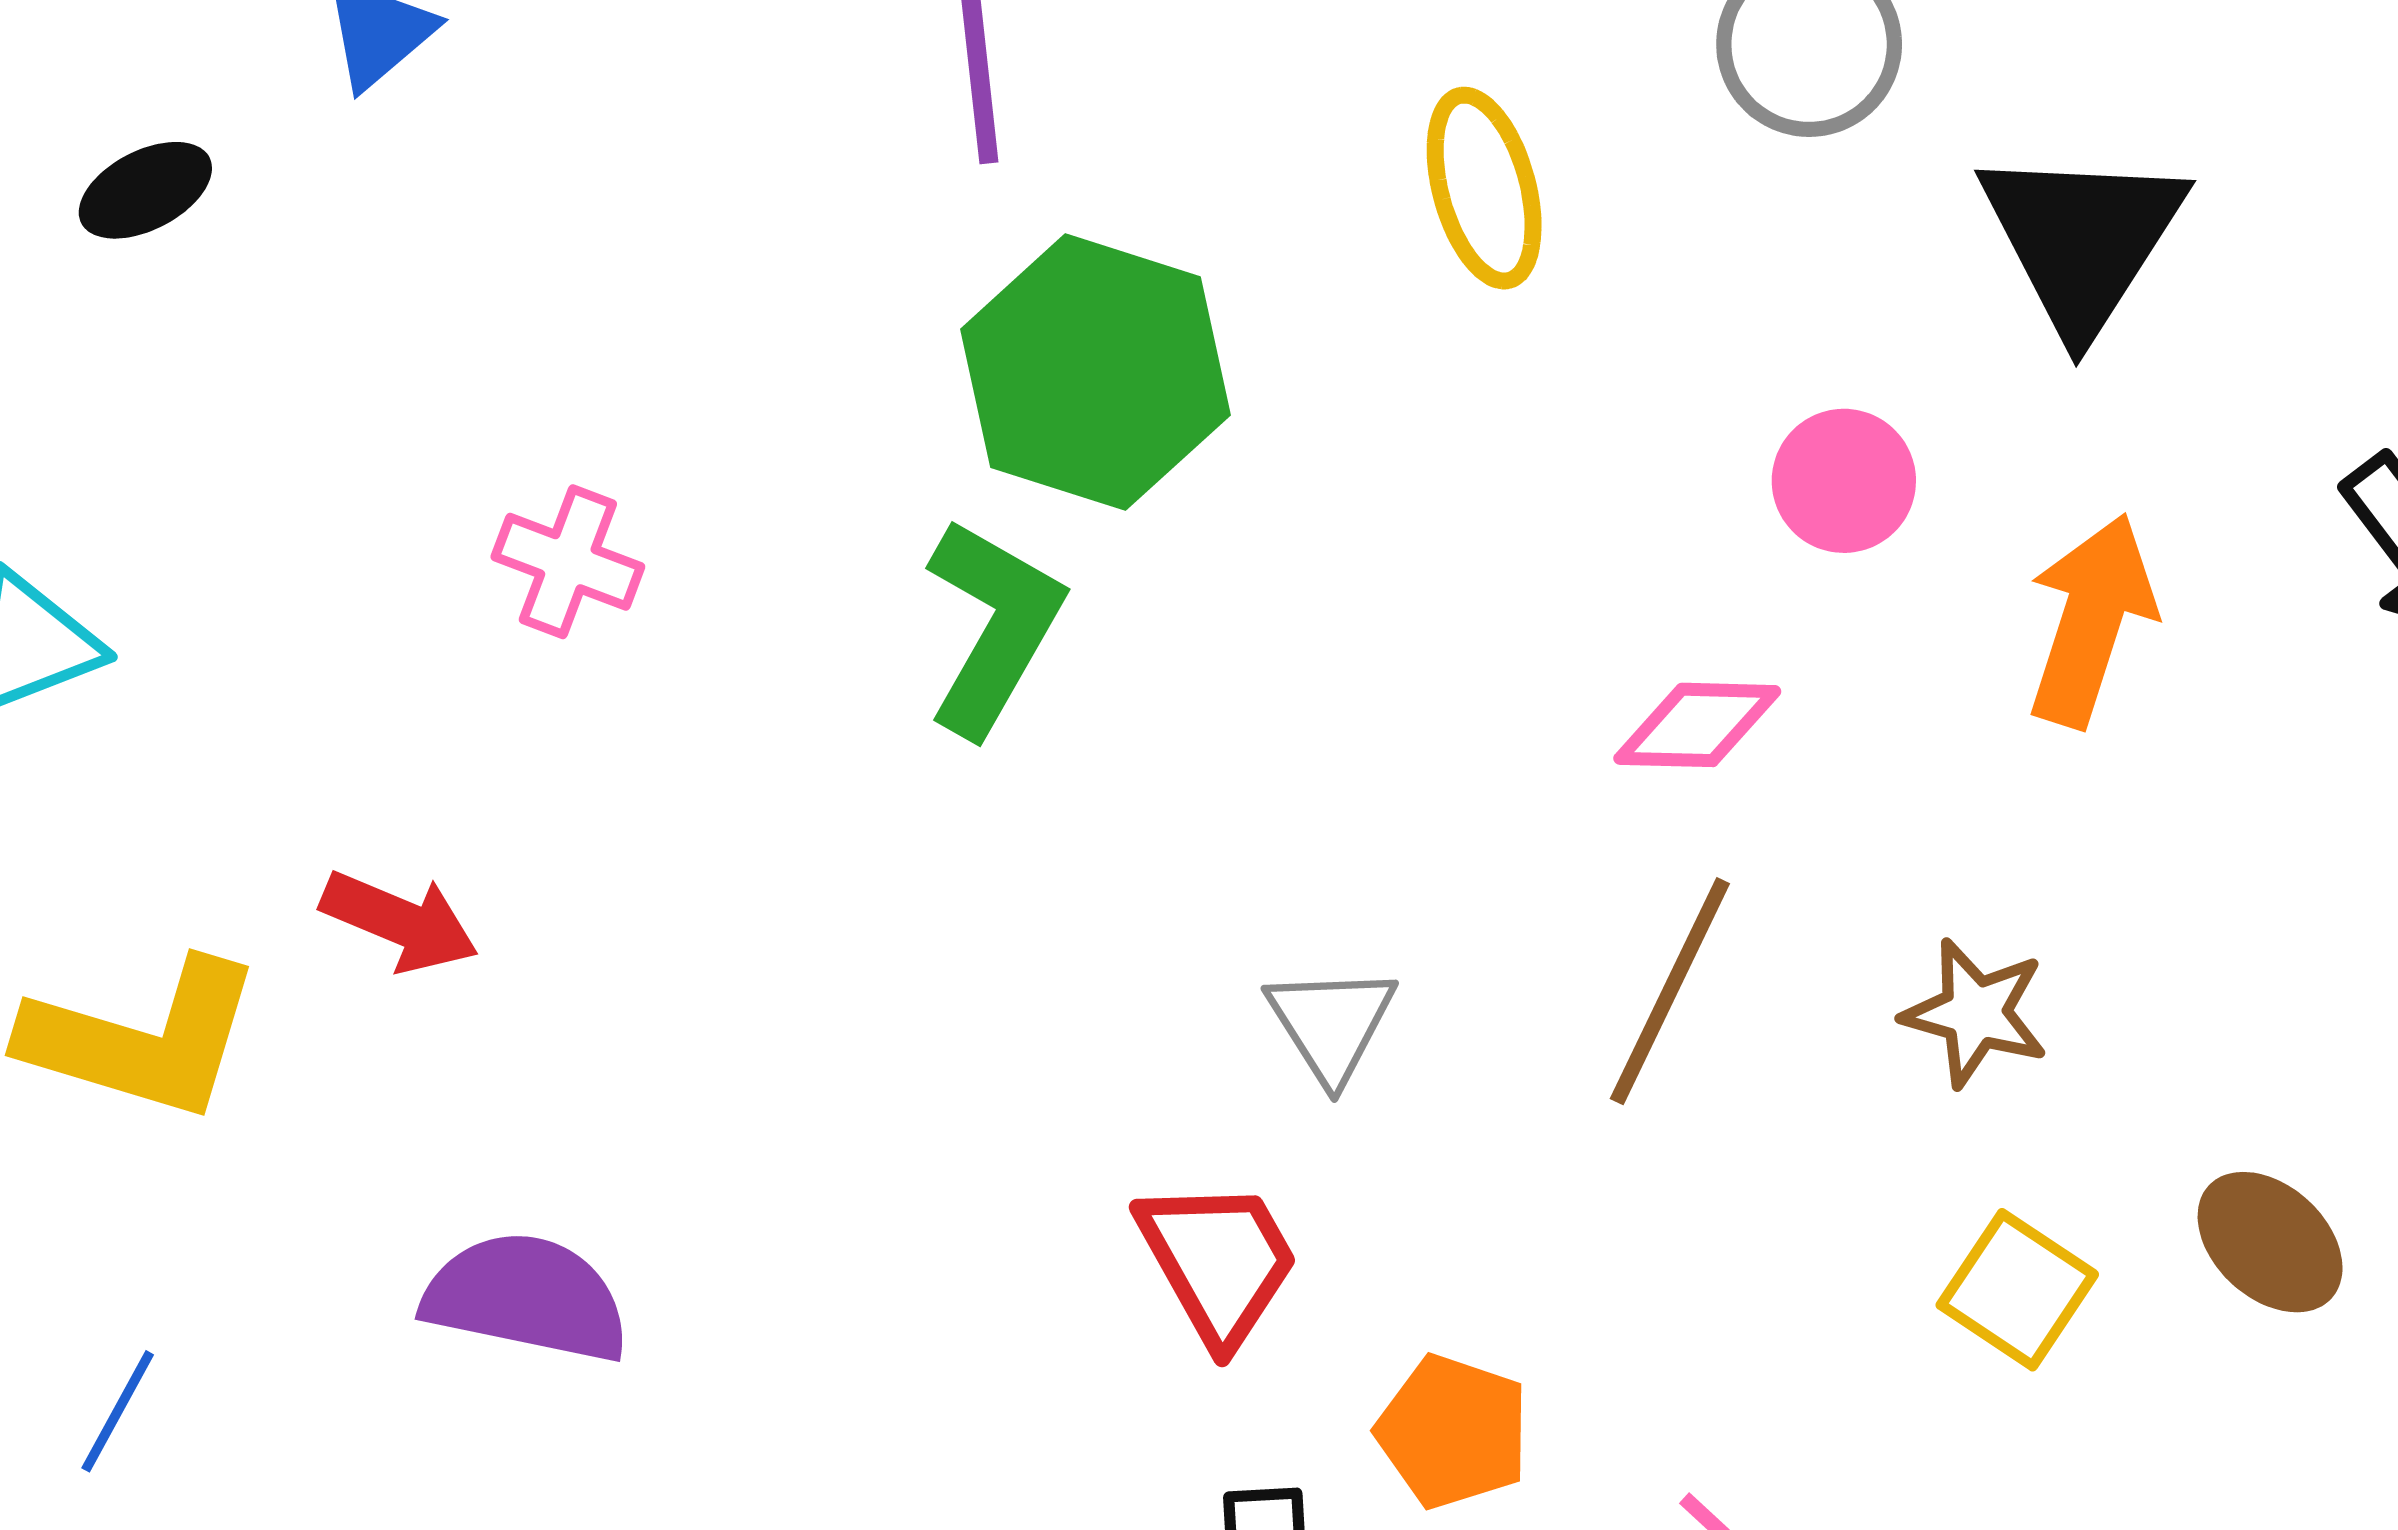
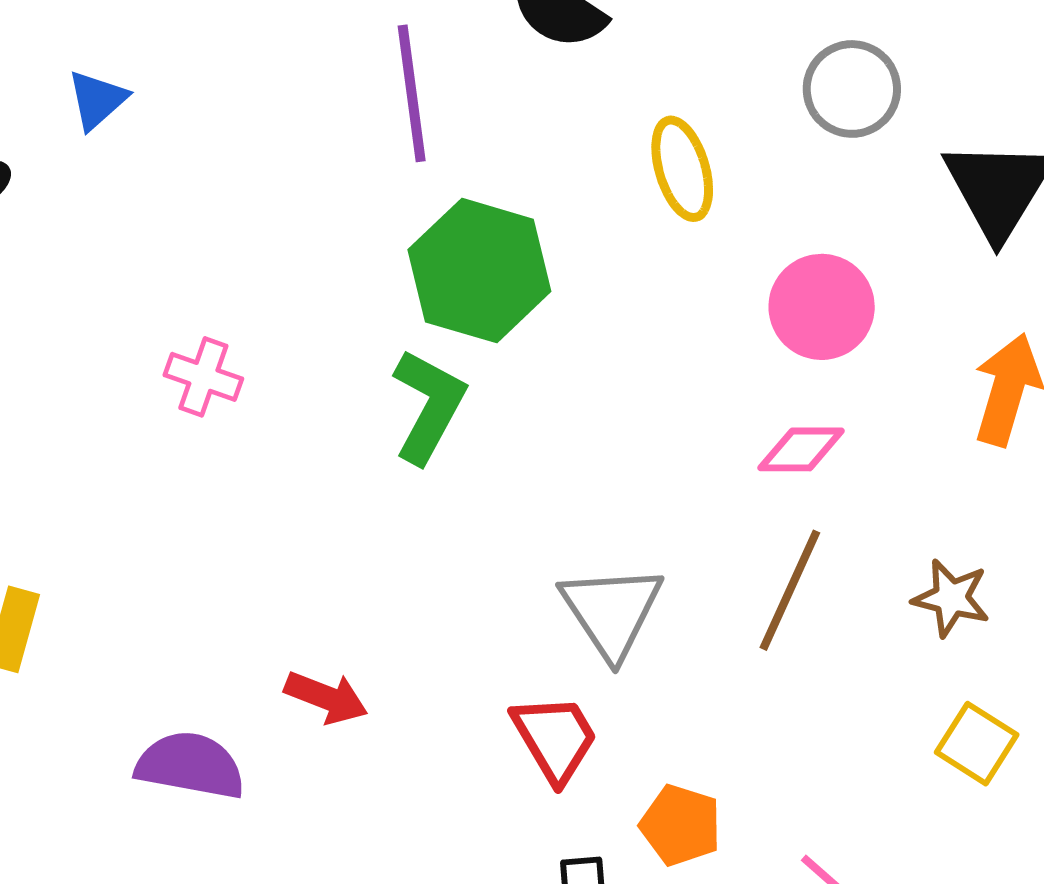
pink circle: (1844, 481) -> (822, 307), moved, size x1.4
red arrow: (400, 921) -> (326, 697), moved
gray triangle: (1331, 1024) -> (612, 611), size x1.5

